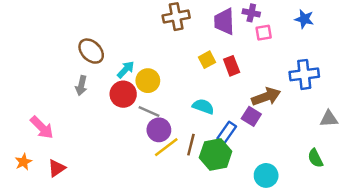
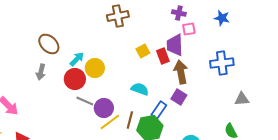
purple trapezoid: (224, 21) -> (175, 45), moved
brown arrow: (266, 97) -> (181, 72), moved, turned -80
gray line: (149, 111) -> (85, 101), moved

